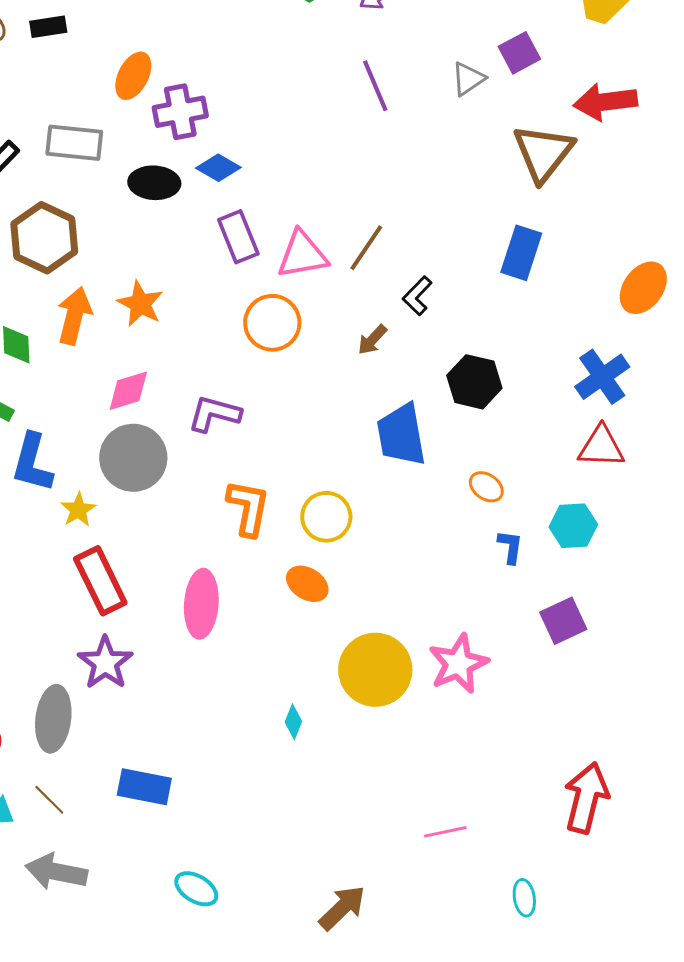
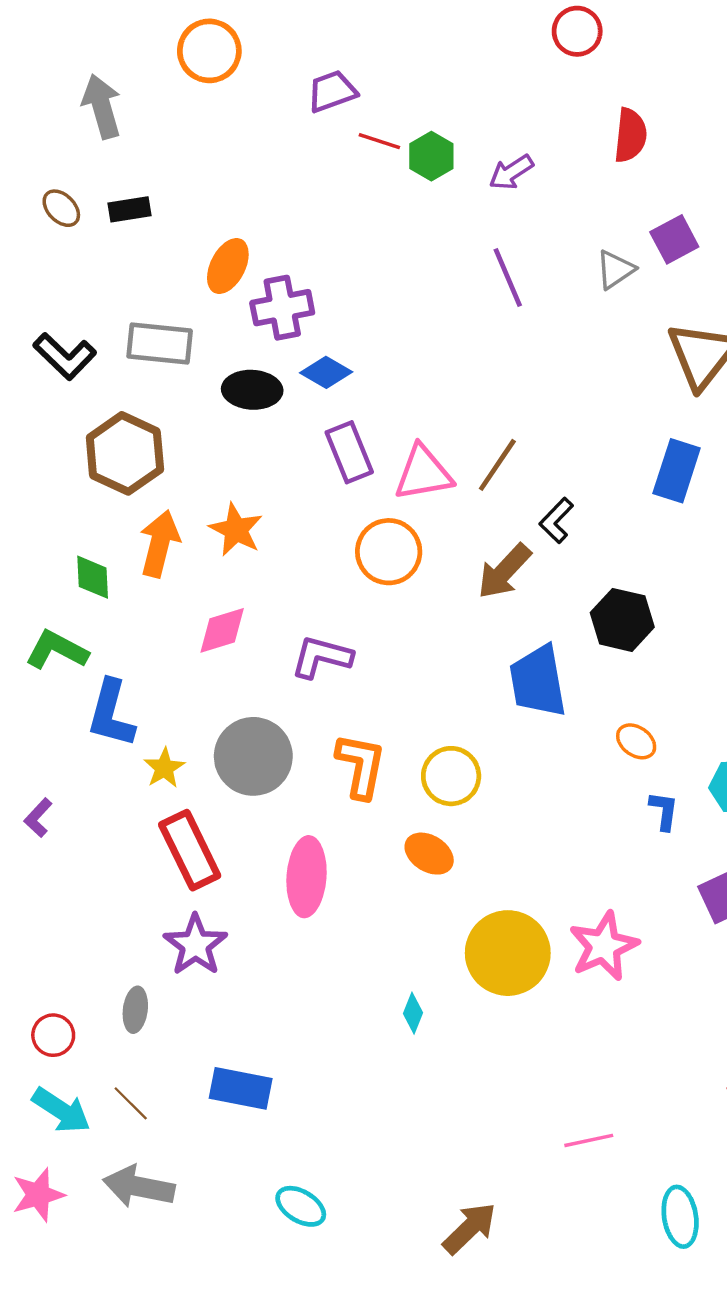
brown arrow: (372, 340) -> (504, 571), size x1.6
gray circle: (133, 458) -> (253, 756), moved
gray ellipse: (53, 719) -> (135, 1010), size x0.6
cyan ellipse: (524, 898) -> (680, 1217), size x1.4

